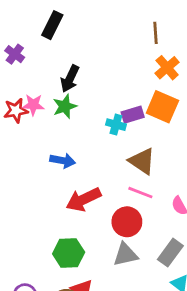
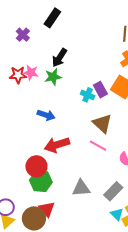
purple rectangle: (133, 115) -> (100, 90), turned 70
red circle: (127, 222) -> (36, 166), moved

